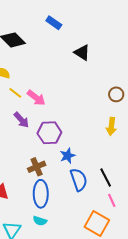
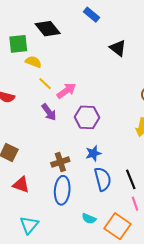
pink arrow: (36, 98) -> (66, 91), turned -78
purple hexagon: (49, 133) -> (87, 117), moved
cyan semicircle: (40, 221) -> (89, 219), moved

